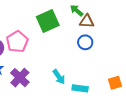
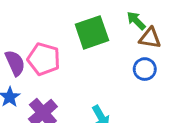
pink pentagon: (17, 42) -> (44, 59), turned -30

